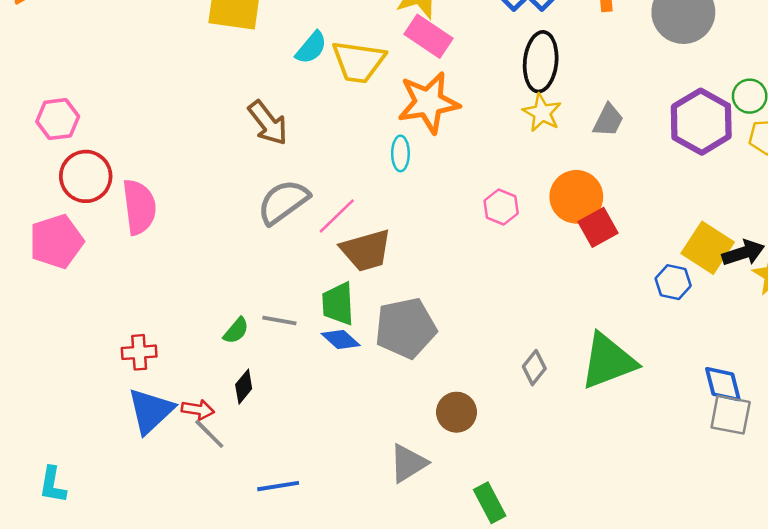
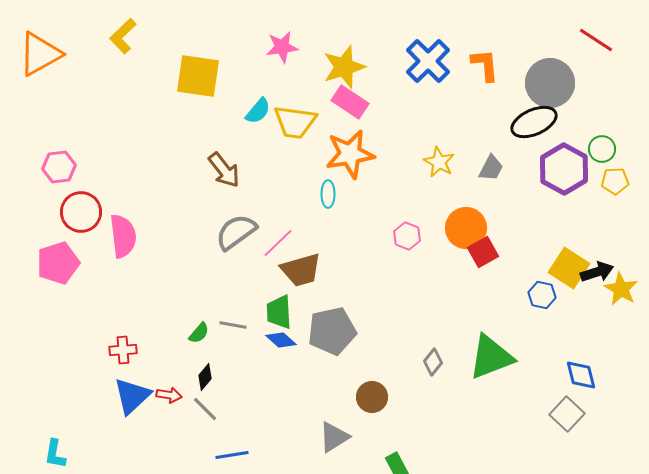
black ellipse: (541, 62) -> (534, 122), moved, turned 60
gray square: (731, 415) -> (567, 414), moved, turned 32
gray line: (209, 434) -> (205, 409), moved

